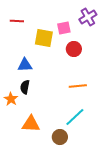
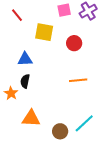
red line: (17, 21) -> (17, 15), turned 48
pink square: (64, 28) -> (64, 10), moved
cyan line: (75, 117) -> (84, 123), moved

